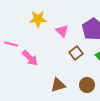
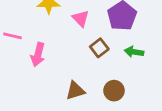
pink arrow: (30, 58) -> (38, 55), turned 60

